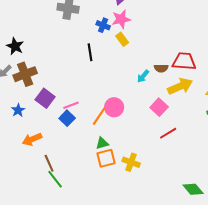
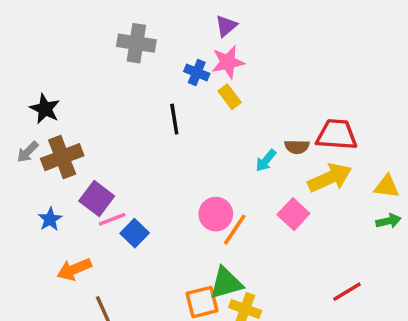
pink line: (71, 105) -> (112, 219), moved
orange line: (99, 116) -> (235, 230), moved
red line: (168, 133) -> (347, 292), moved
green triangle: (102, 143) -> (226, 283), moved, size x1.5

